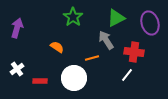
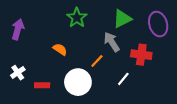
orange line: (92, 58) -> (97, 61), turned -32
white line: (127, 75) -> (123, 79), moved

